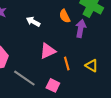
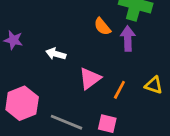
white arrow: (33, 22) -> (56, 54), moved
orange line: (67, 64) -> (119, 90), turned 56

